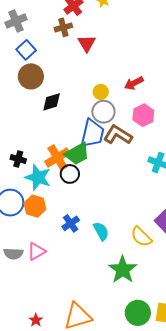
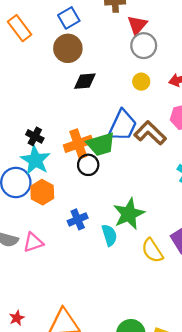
gray circle: (103, 112) -> (144, 46), moved
cyan star: (38, 177) -> (35, 160), moved
green star: (123, 270) -> (129, 214), moved

